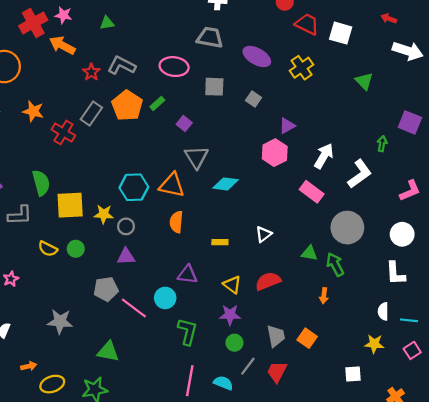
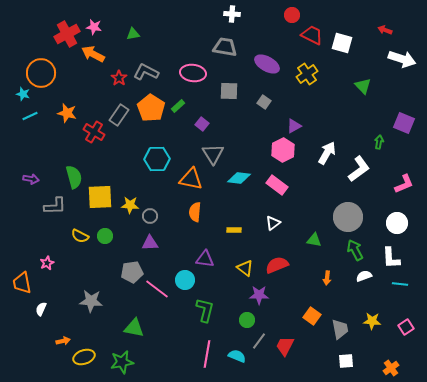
cyan hexagon: (134, 187) -> (157, 159), moved
pink rectangle: (312, 192) -> (277, 185), moved
green arrow: (335, 264) -> (355, 250), moved
white semicircle: (383, 311) -> (364, 276), moved, turned 70
purple star: (230, 315) -> (259, 295), moved
cyan line: (409, 320) -> (400, 284), moved
gray trapezoid: (276, 336) -> (340, 329), moved
white square: (353, 374) -> (346, 361), moved

